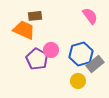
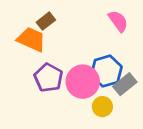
brown rectangle: (35, 16) -> (46, 21), turned -32
pink circle: (51, 50) -> (83, 82), moved, size x1.6

